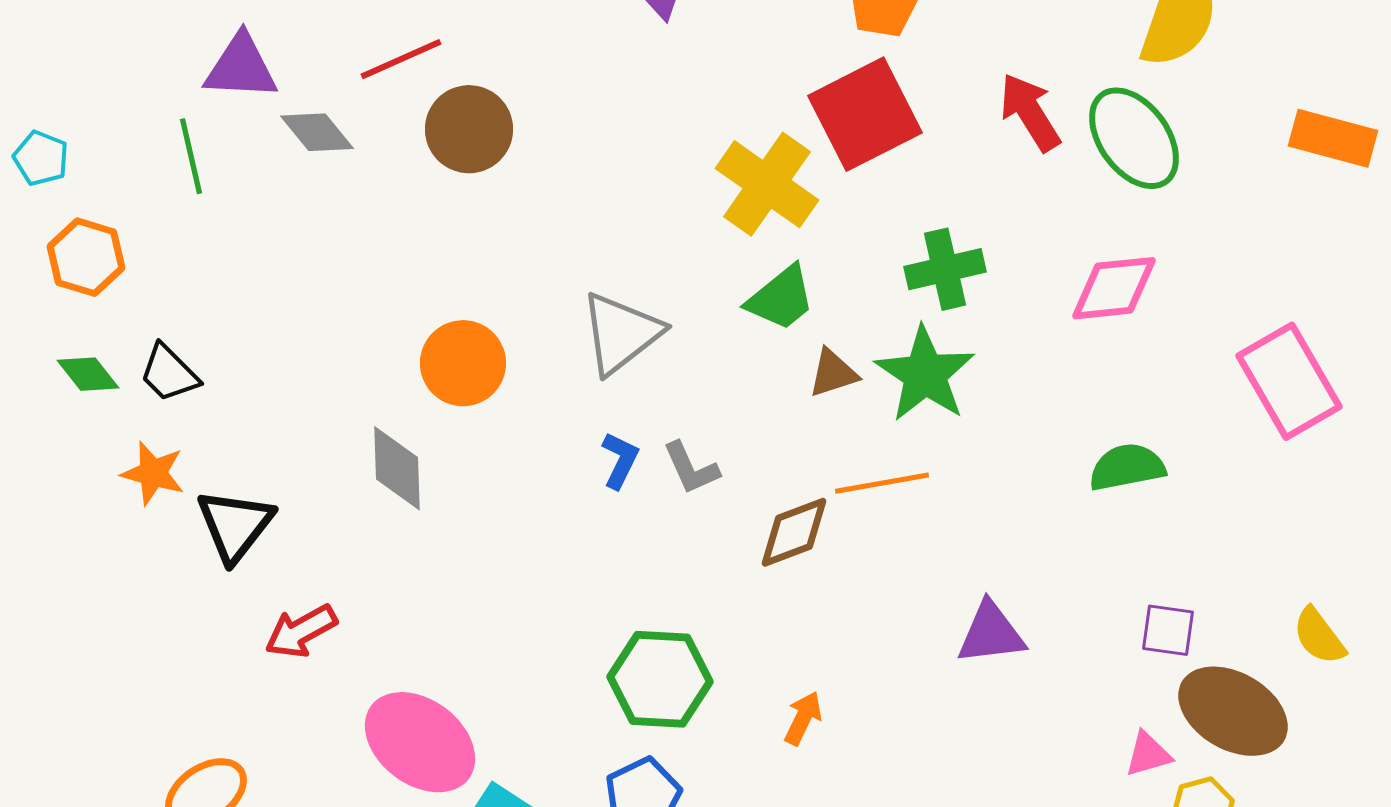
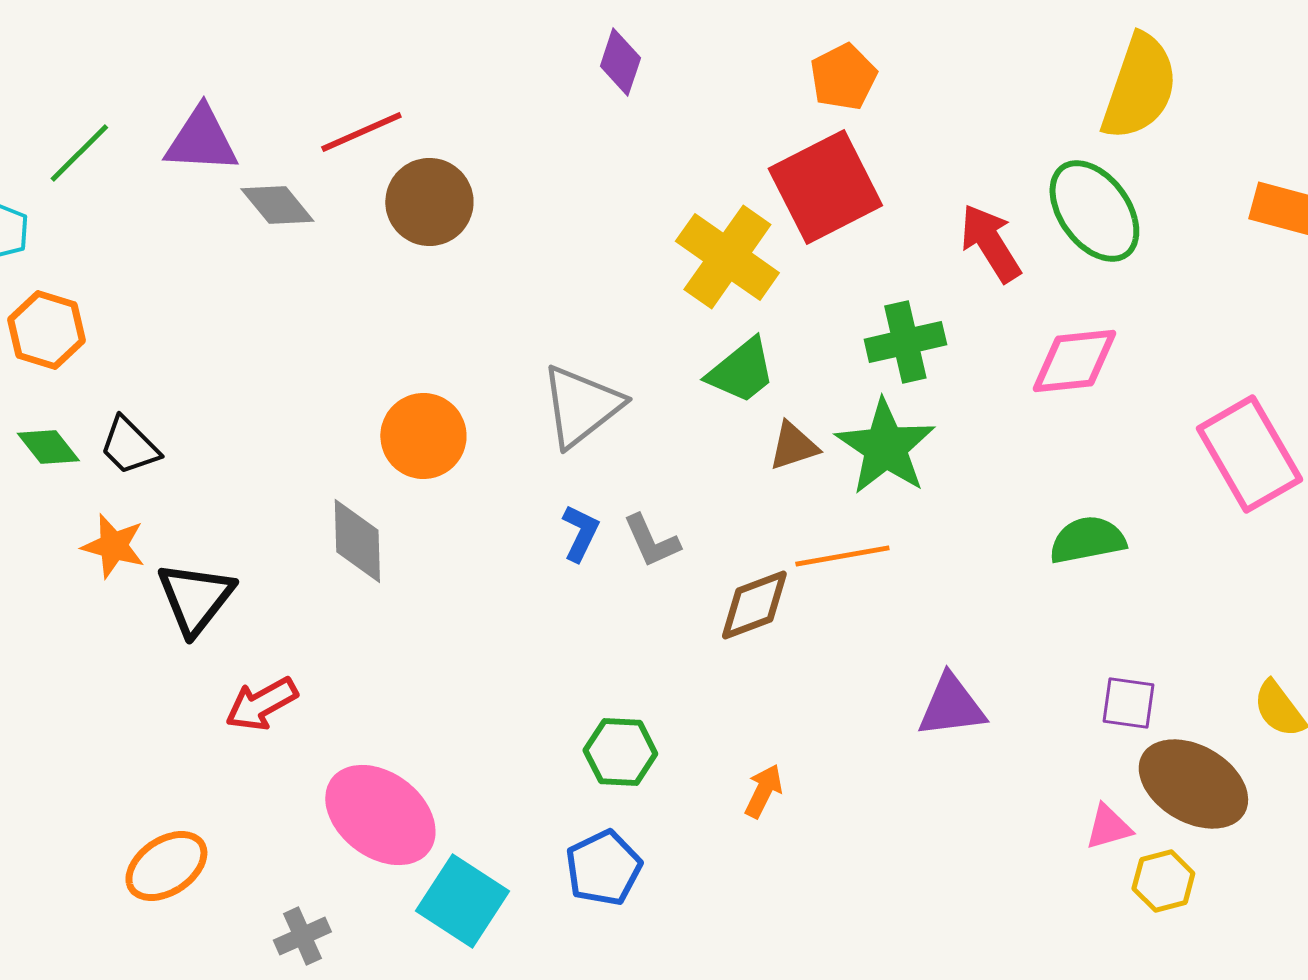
red arrow: (1030, 112) -> (990, 243), moved
green line: (191, 156) -> (79, 153), moved, turned 58
green hexagon: (660, 679) -> (620, 752), size x0.7

